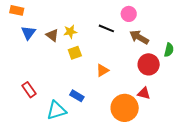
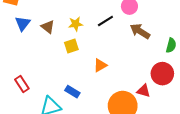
black line: (106, 28) -> (105, 21), turned -56
yellow star: (70, 32) -> (76, 24), moved
red circle: (149, 64) -> (162, 74), moved

